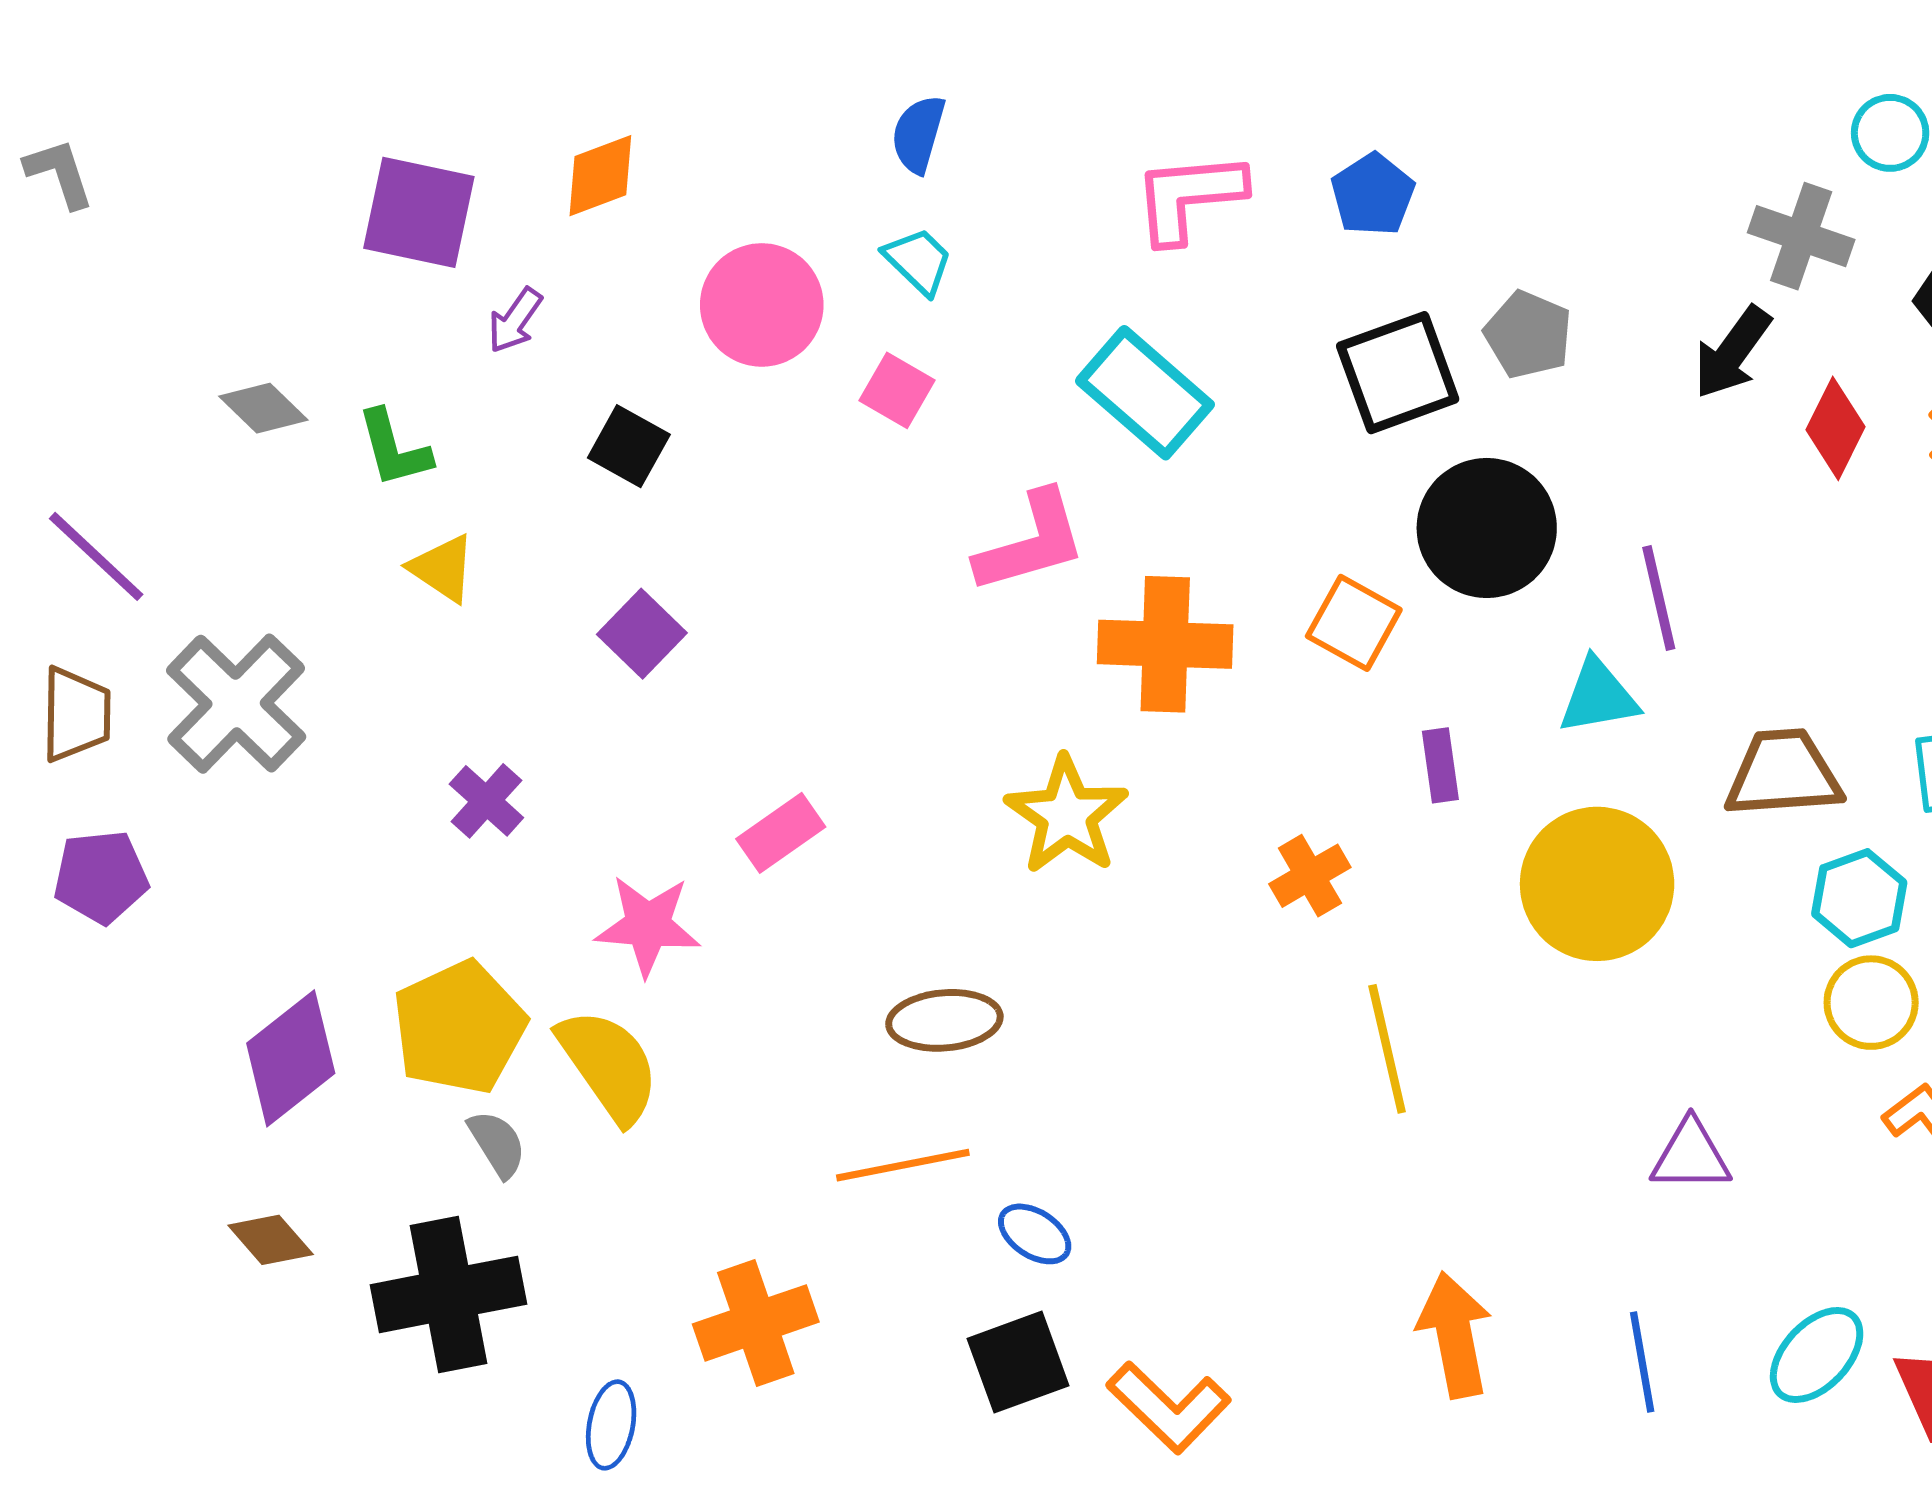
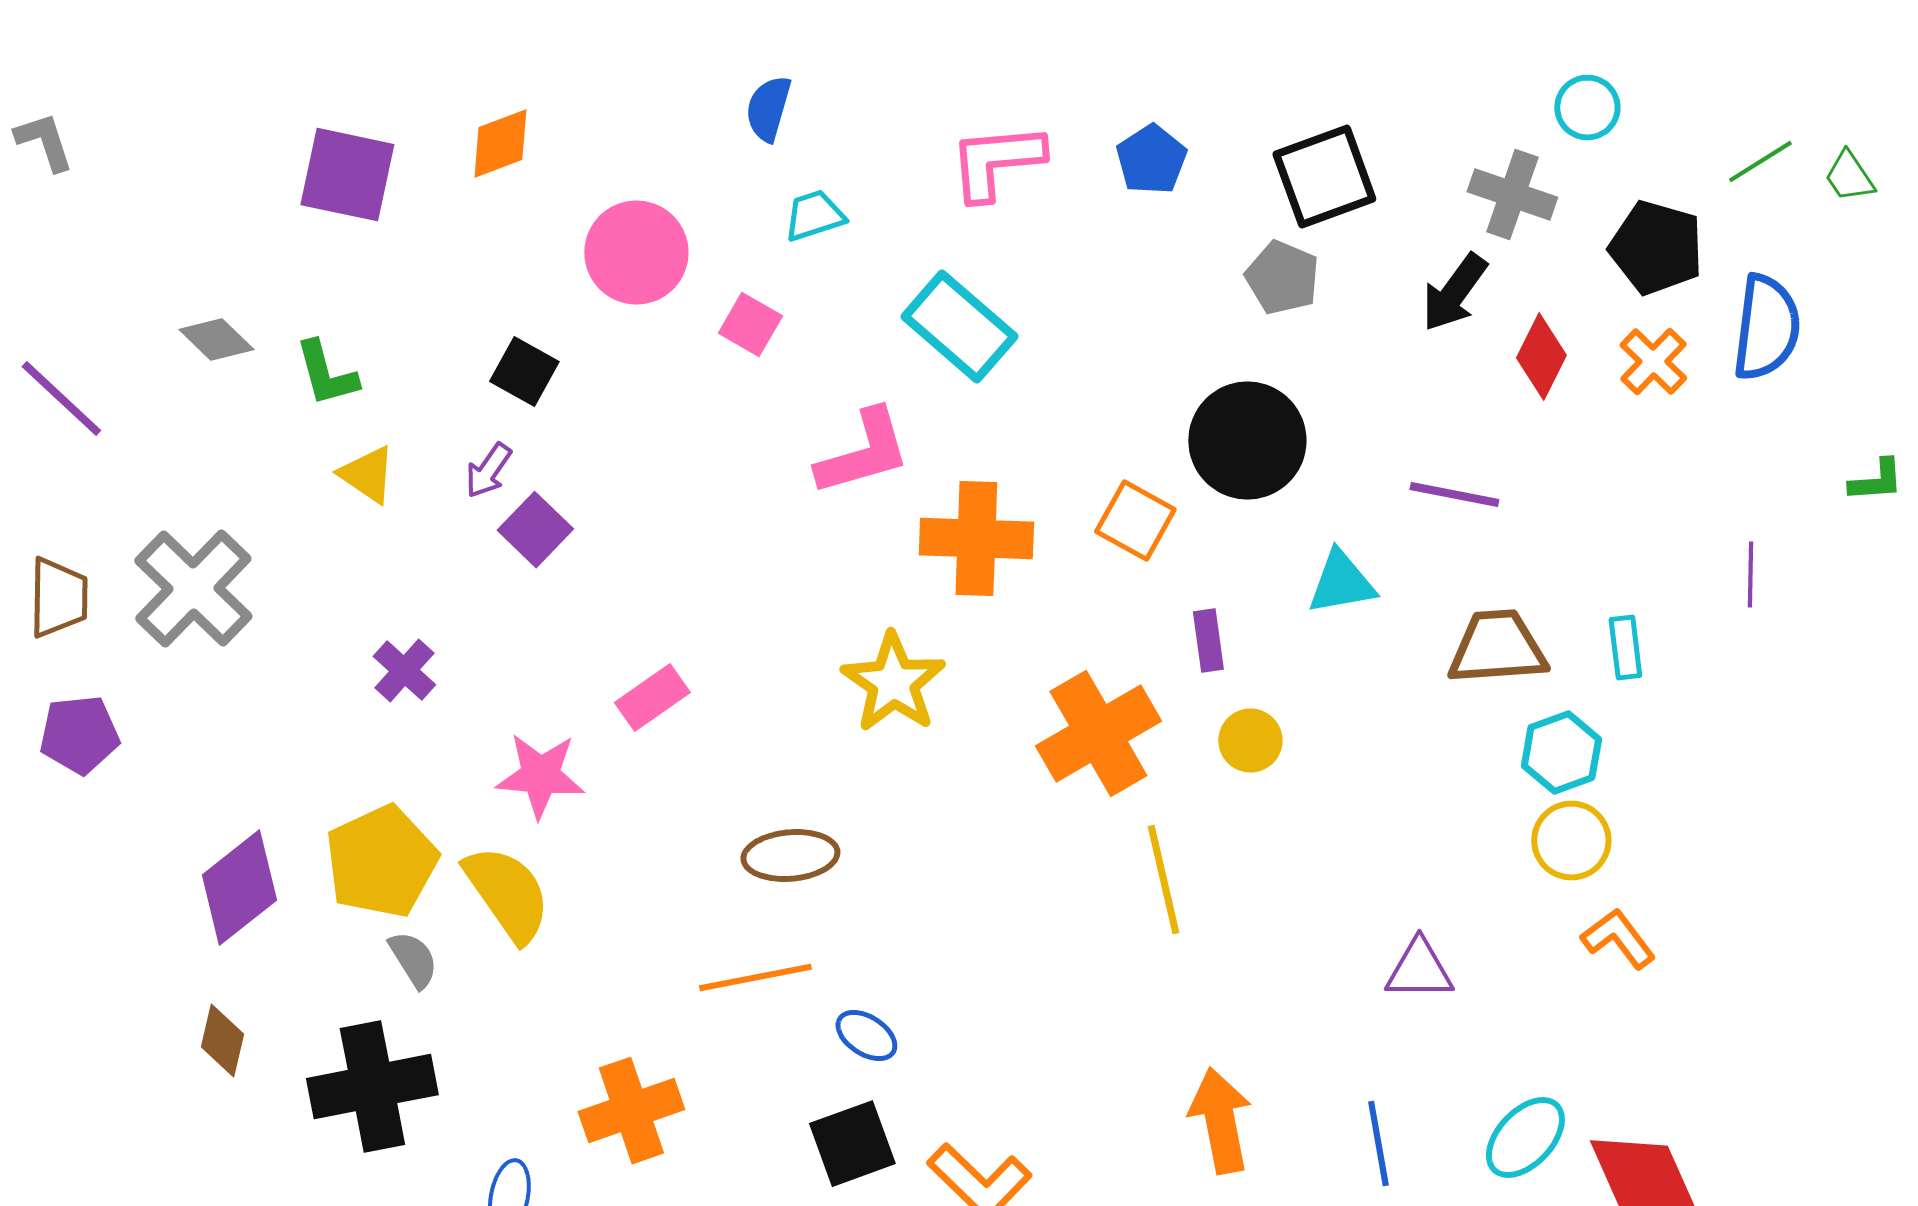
cyan trapezoid: (918, 261) -> (814, 216), moved, turned -62
purple arrow: (515, 320) -> (488, 471), moved
black square: (1398, 373) -> (1324, 177), moved
purple line: (96, 556) -> (61, 399), moved
purple line: (1659, 598) -> (1454, 495), moved, turned -66
orange cross: (1310, 876) -> (1098, 734), size x1.8
yellow circle: (1597, 884) -> (1250, 741), moved, size x0.5
brown diamond: (271, 1240) -> (222, 1041), turned 54

